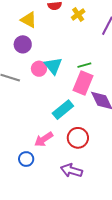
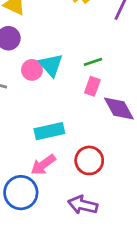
pink rectangle: (83, 83) -> (92, 86), size x0.6
cyan rectangle: (63, 110) -> (49, 131), moved, turned 30
blue circle: (26, 159) -> (21, 193), size x1.6

